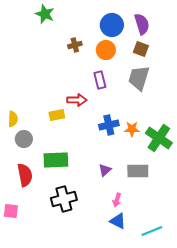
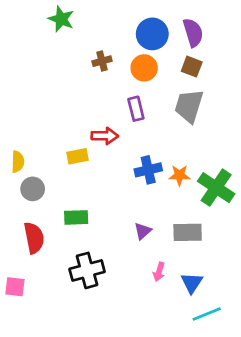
green rectangle: (56, 160) -> (76, 217), size x0.7
blue triangle: (118, 221) -> (192, 283), moved, turned 36

